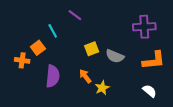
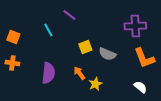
orange square: (38, 48) -> (13, 37), moved, turned -32
orange cross: (22, 60) -> (12, 63), moved
orange L-shape: (154, 60) -> (144, 58), turned 75

